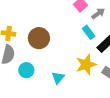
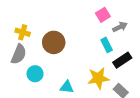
cyan triangle: (58, 78) -> (67, 87), turned 48

